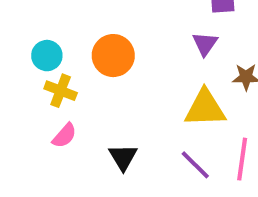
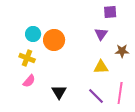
cyan circle: (47, 56) -> (33, 34), moved
yellow triangle: (205, 108) -> (101, 67), size x0.7

